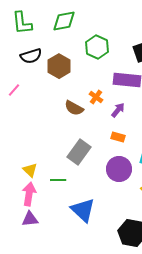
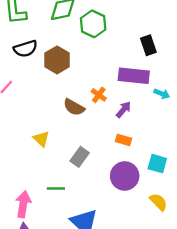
green hexagon: (97, 47) -> (93, 24), moved
gray rectangle: (79, 152) -> (80, 157), size x0.7
yellow triangle: (30, 170) -> (41, 139), moved

